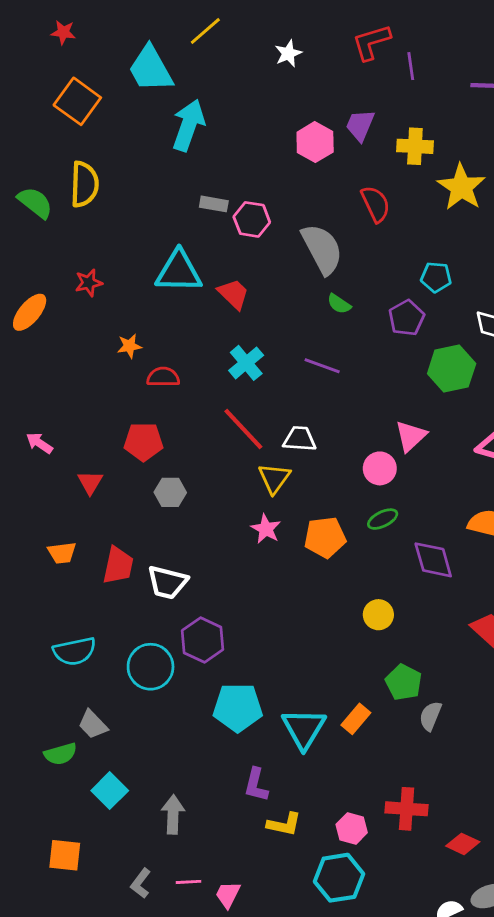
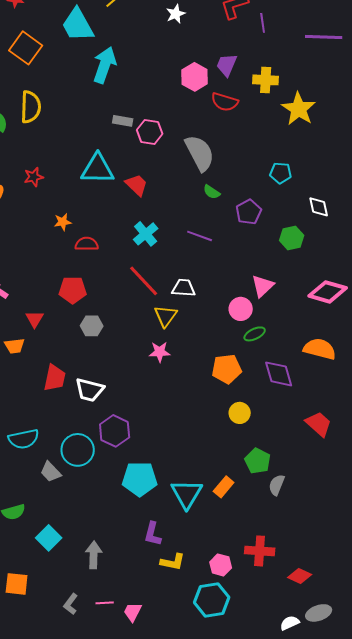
red semicircle: (376, 204) -> (225, 102), moved, turned 132
purple pentagon: (407, 318) -> (249, 212), moved
green hexagon: (452, 369) -> (292, 238), size x0.7
green ellipse: (383, 519) -> (255, 334), moved
pink star: (266, 529) -> (160, 352), turned -30
orange pentagon: (325, 537) -> (227, 369), moved
orange trapezoid: (62, 553) -> (15, 346), moved
gray trapezoid: (93, 724) -> (51, 472), moved

